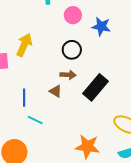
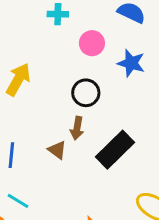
brown arrow: (68, 75) -> (77, 128), turned 91
cyan line: (35, 120) -> (18, 201), moved

